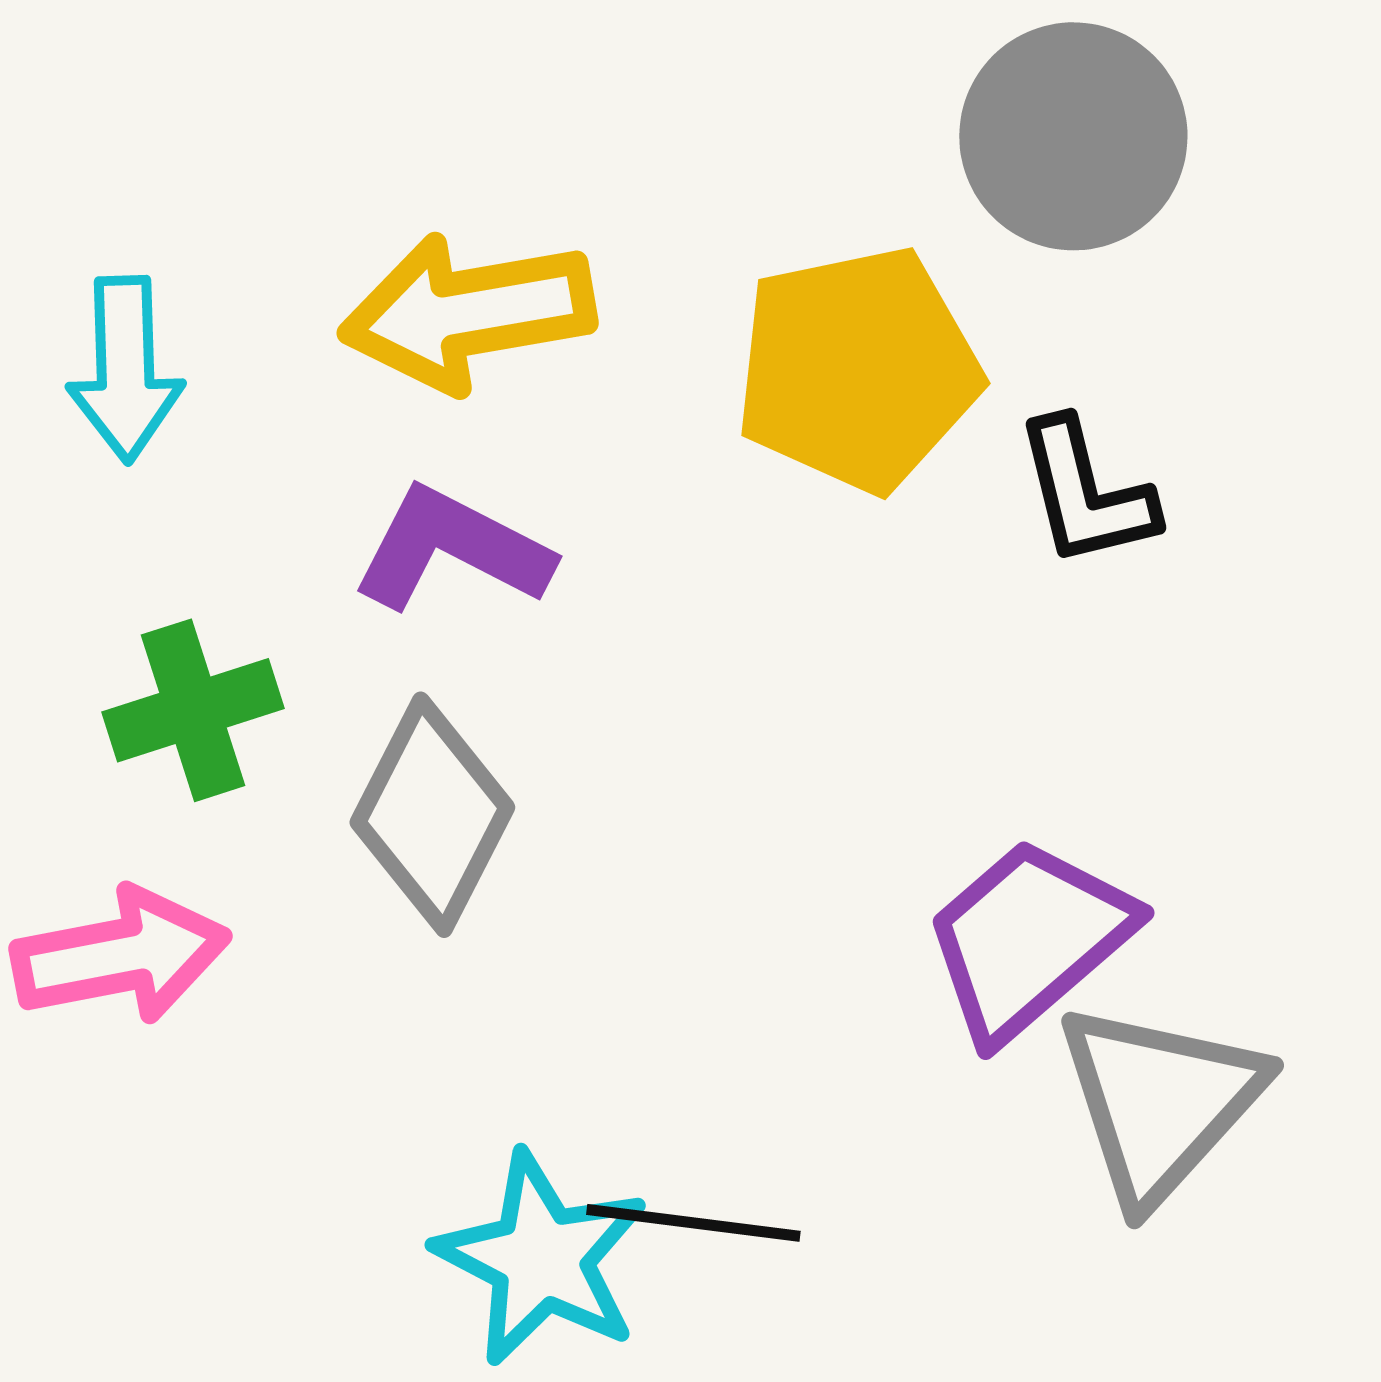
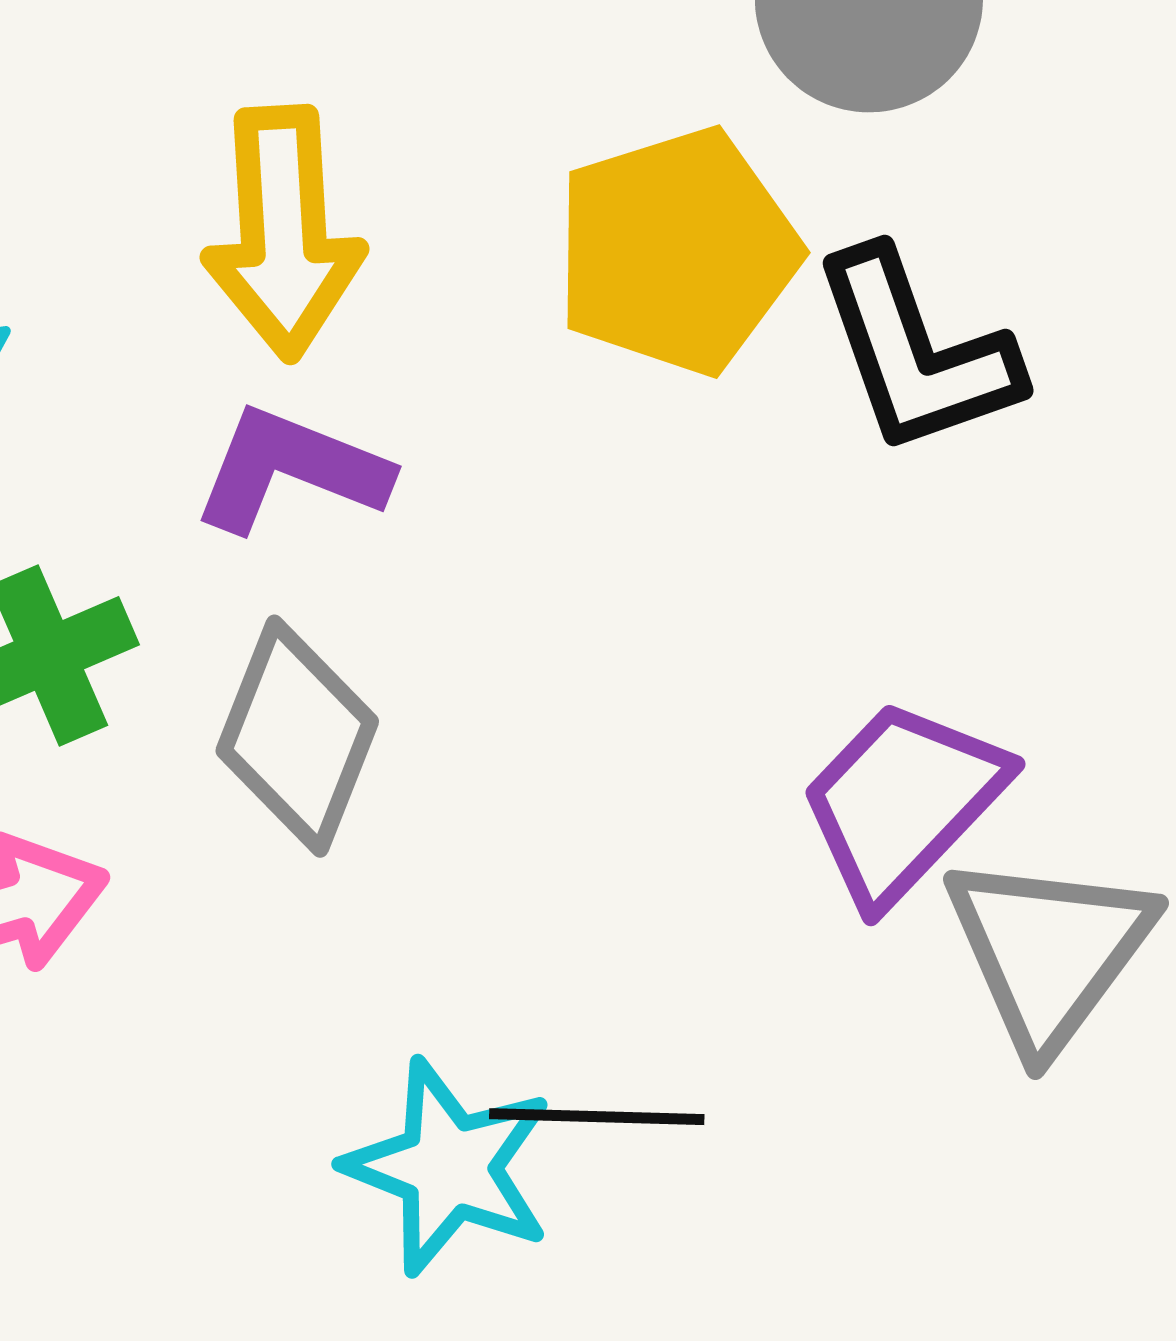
yellow arrow: (468, 312) -> (283, 233), turned -78
black L-shape: (1086, 493) -> (916, 352), size x1.4

